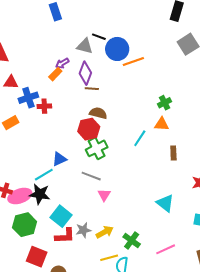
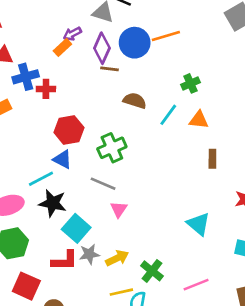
blue circle: (117, 49) -> (135, 43), moved
green cross: (165, 103) -> (191, 83), moved
brown semicircle: (98, 113) -> (135, 101), moved
red hexagon: (89, 129) -> (69, 130), moved
cyan line: (140, 138) -> (168, 115), moved
blue triangle: (59, 159) -> (62, 159), turned 49
black star: (40, 194) -> (53, 203), moved
cyan square: (61, 216) -> (76, 228), moved

